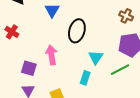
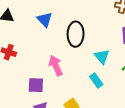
cyan rectangle: (85, 78) -> (96, 80), turned -40

